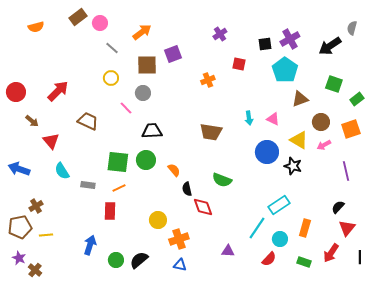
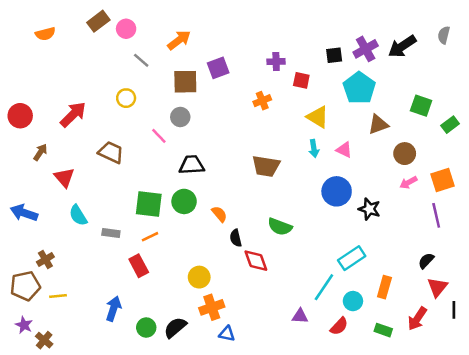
purple cross: (220, 34) -> (276, 62), moved, turned 32
black arrow: (330, 46) -> (402, 46), moved
yellow circle: (111, 78) -> (126, 98), moved
brown arrow: (32, 121) -> (40, 152), turned -96
orange square: (351, 129) -> (442, 180), moved
yellow triangle: (299, 140) -> (318, 117), moved
red rectangle: (110, 211) -> (139, 266), turned -30
orange cross: (179, 239) -> (212, 307), moved
purple triangle: (228, 251) -> (300, 316), moved
black line: (360, 257) -> (454, 310), moved

